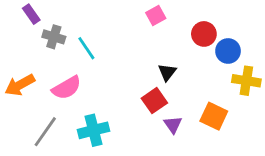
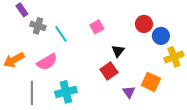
pink square: (156, 16) -> (97, 27), moved
yellow cross: (246, 81) -> (174, 57), turned -30
purple triangle: (173, 125) -> (129, 92), moved
gray line: (45, 132) -> (32, 93), turned -35

